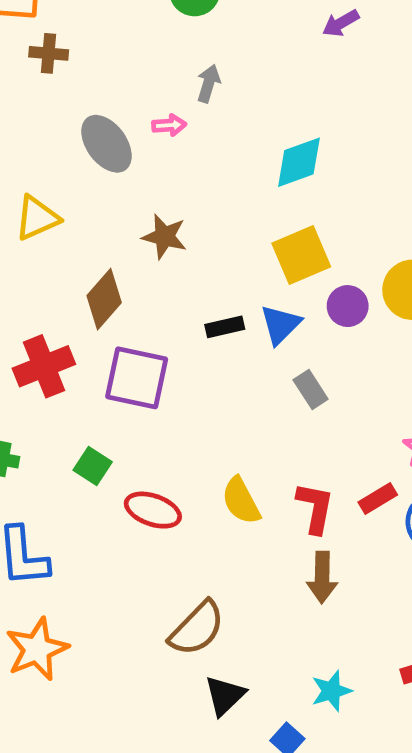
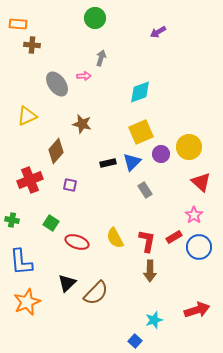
purple square: (137, 378) -> (70, 185), size x0.5
black triangle: (225, 696) -> (67, 283), moved

